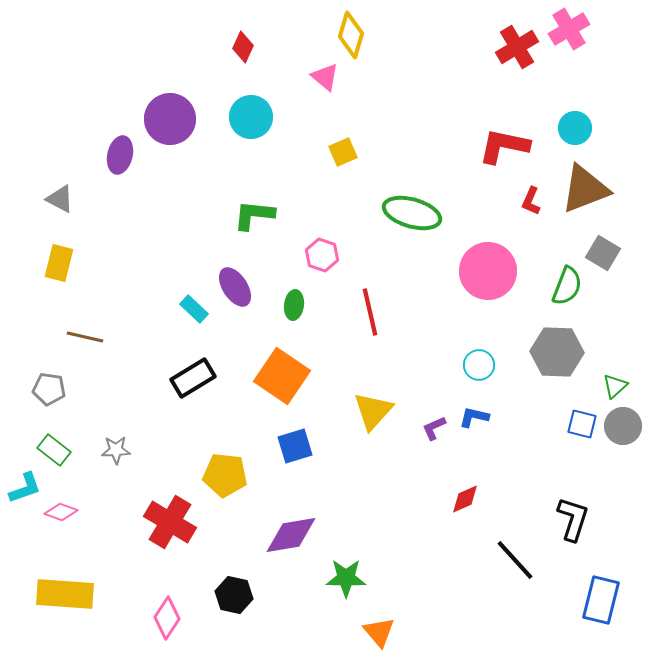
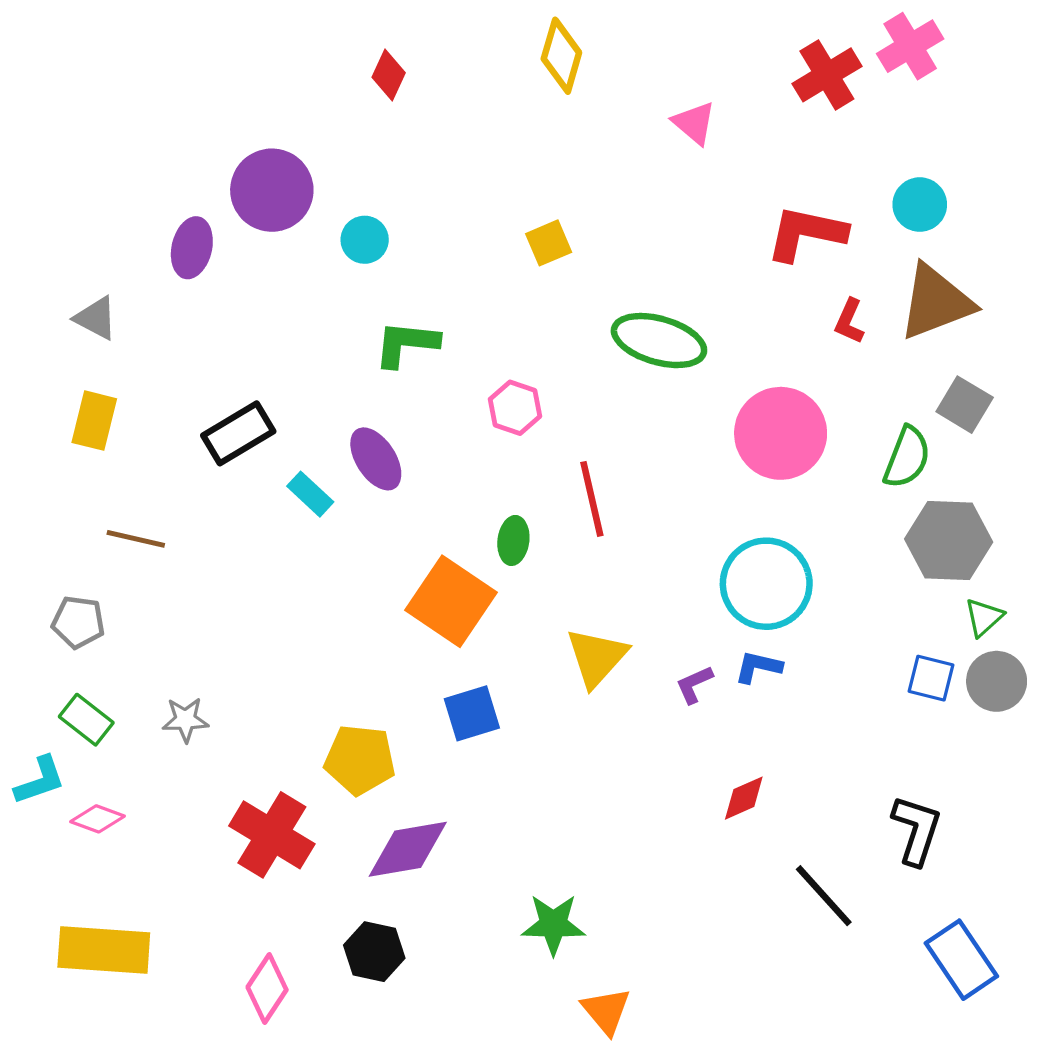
pink triangle: (325, 77) -> (694, 123), moved
cyan circle: (251, 117) -> (365, 240), moved, size x0.7
green ellipse: (294, 305) -> (513, 540), moved
gray hexagon: (557, 352) -> (949, 540), moved
cyan circle: (479, 365) -> (766, 584), size x1.8
black rectangle: (193, 378) -> (238, 433), moved
purple diamond: (291, 535) -> (408, 849), moved
blue rectangle: (601, 600) -> (961, 960), turned -48

